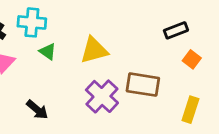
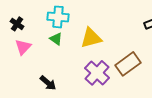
cyan cross: (32, 22) -> (58, 17), moved
brown rectangle: (143, 85) -> (128, 64), turned -45

